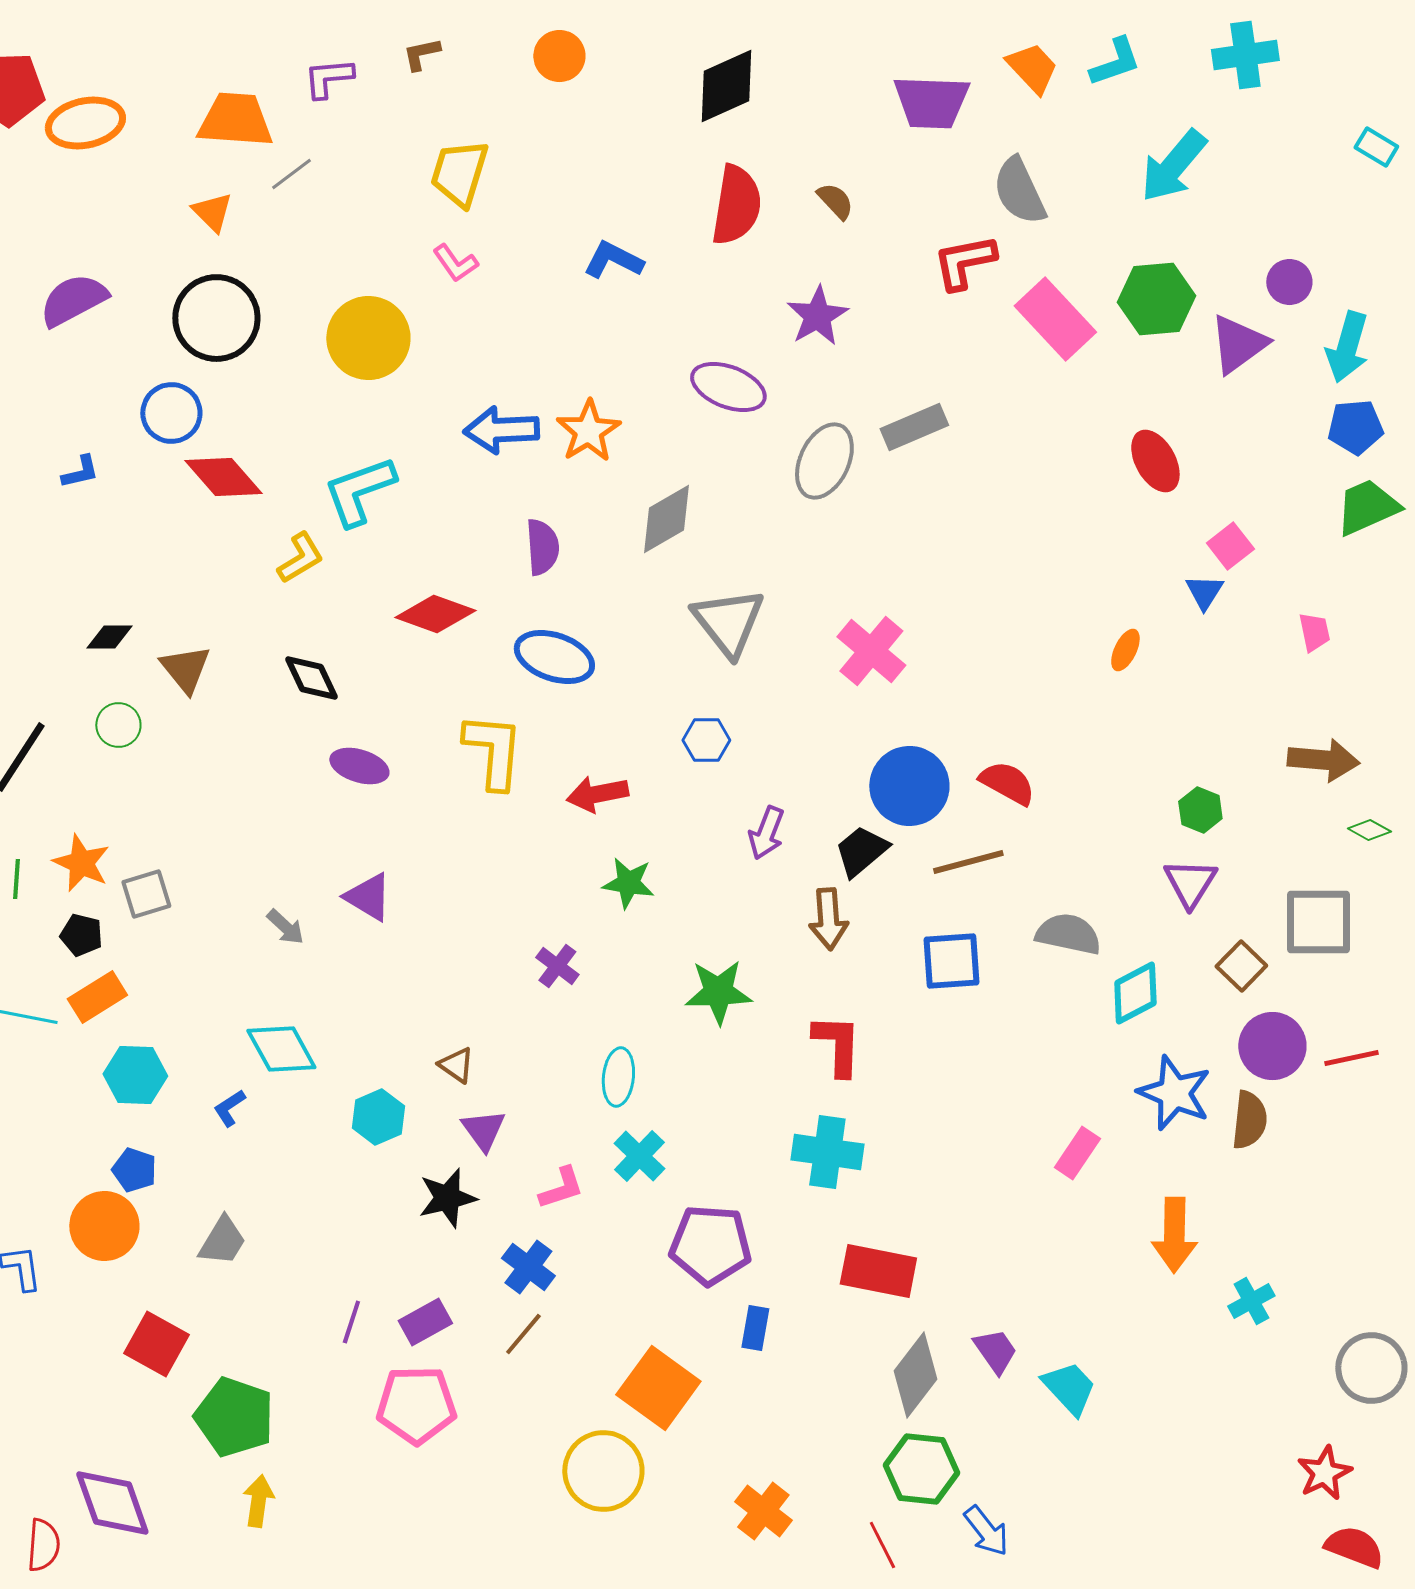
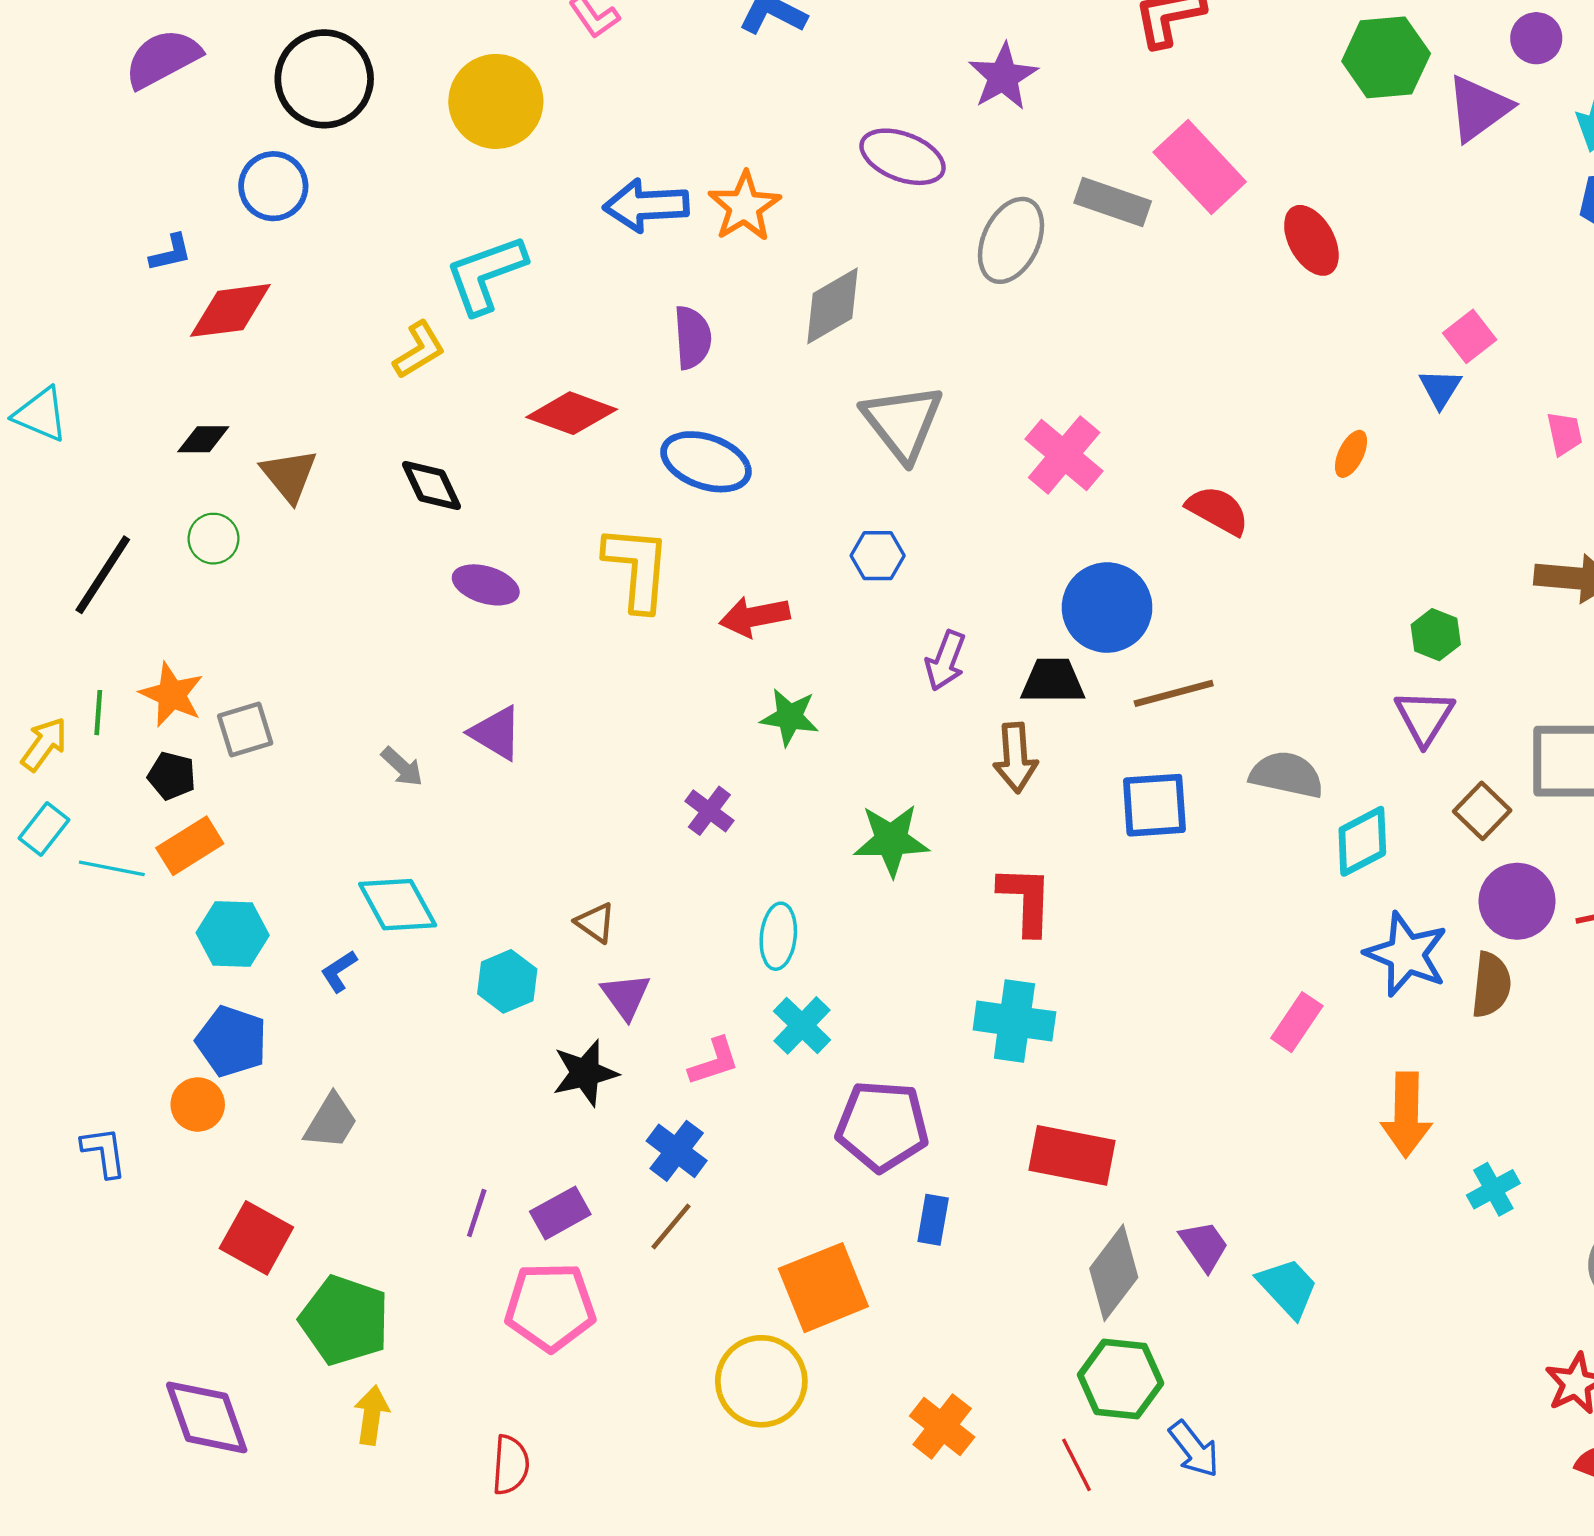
pink rectangle: (1055, 319) -> (1200, 167), moved
gray rectangle: (914, 427) -> (1113, 202), turned 42
red ellipse: (1155, 461) -> (1311, 240), moved
red diamond: (223, 477) -> (230, 310), moved, turned -56
red semicircle: (1007, 783) -> (1218, 510), moved
black trapezoid: (861, 851) -> (1053, 681), turned 40
blue pentagon: (134, 1170) -> (232, 1041), size x1.4
orange circle: (104, 1226) -> (198, 1105), size x0.7
orange square: (658, 1388) -> (823, 1288), turned 32
red semicircle: (43, 1545) -> (511, 1465), moved

